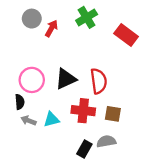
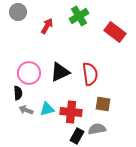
gray circle: (32, 19) -> (18, 12), moved
red cross: (83, 111) -> (71, 112), moved

